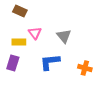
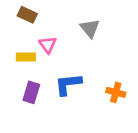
gray triangle: (64, 36) -> (90, 28), moved
purple rectangle: (13, 63) -> (31, 92), moved

